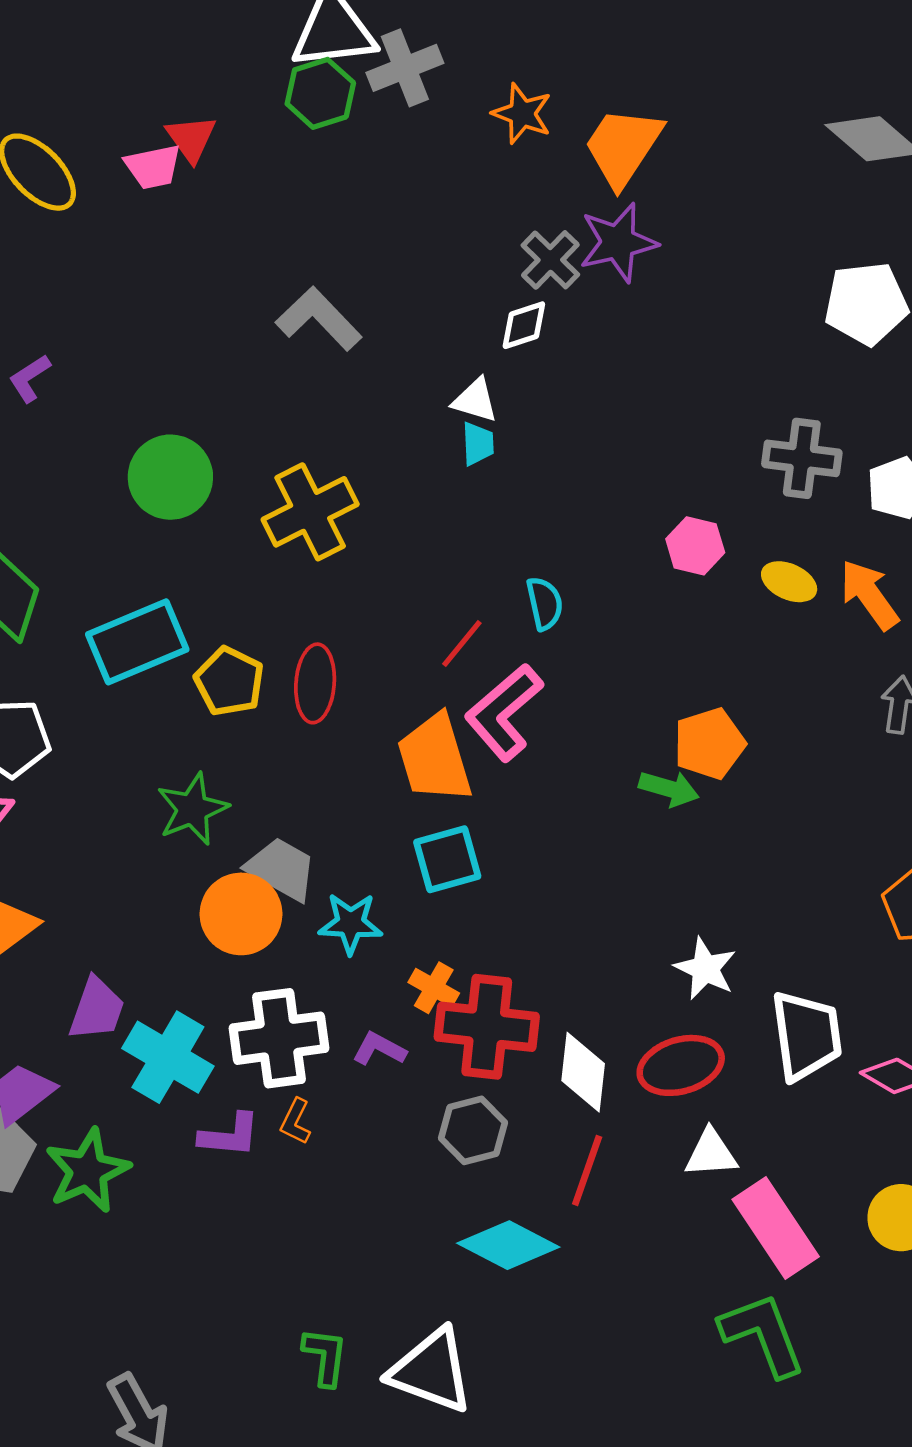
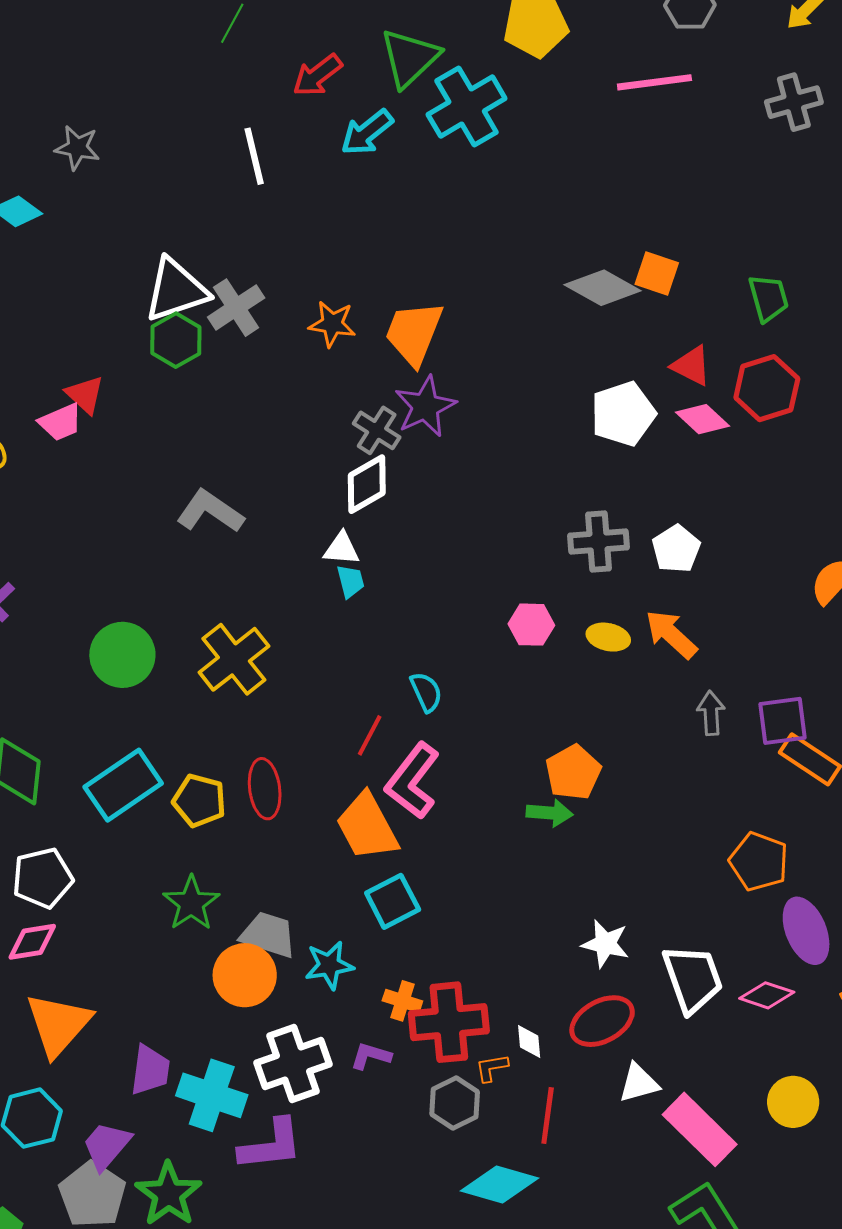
white diamond: (524, 325) -> (367, 484), size x1.4
white diamond: (583, 1072) -> (529, 1041), size x0.6
orange L-shape: (296, 1121) -> (492, 1068), moved, turned 66
purple L-shape: (230, 1135) -> (271, 1145), size x1.4

